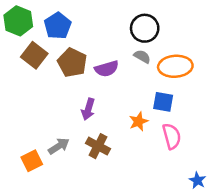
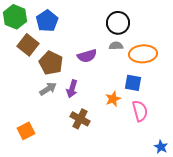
gray semicircle: (142, 56) -> (116, 46), turned -32
brown pentagon: (72, 63) -> (51, 63), moved
gray arrow: (59, 146) -> (48, 89), moved

